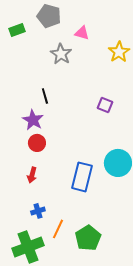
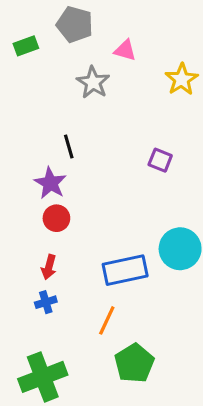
blue rectangle: (82, 177) -> (125, 270), turned 64
blue cross: (38, 211) -> (46, 302), moved
orange line: (58, 229) -> (107, 320), moved

